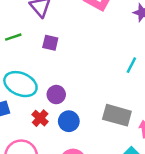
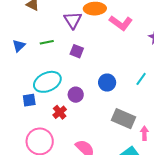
cyan ellipse: (20, 84) -> (47, 82), turned -56
blue circle: (69, 121) -> (107, 83), moved

